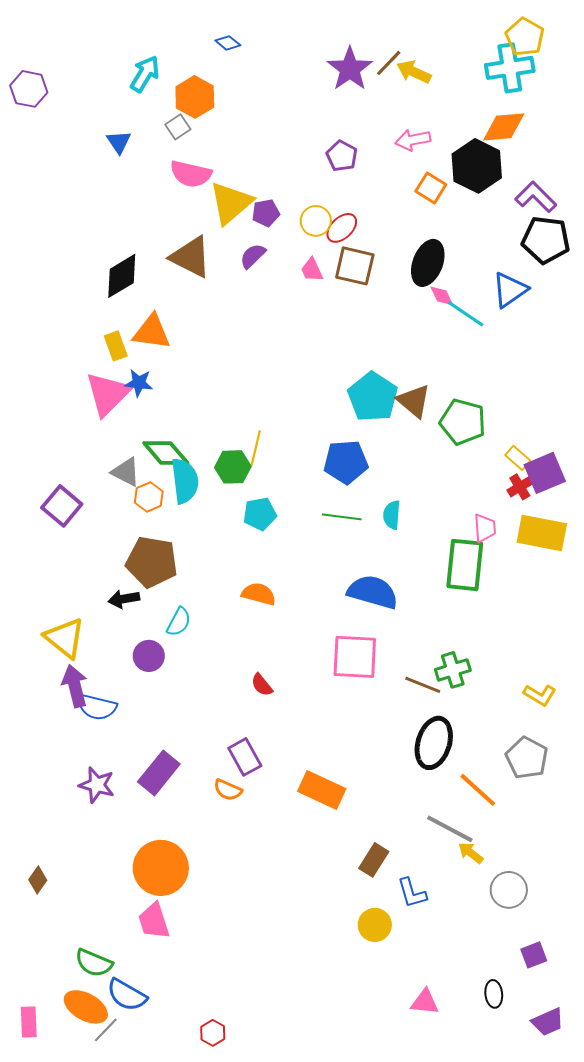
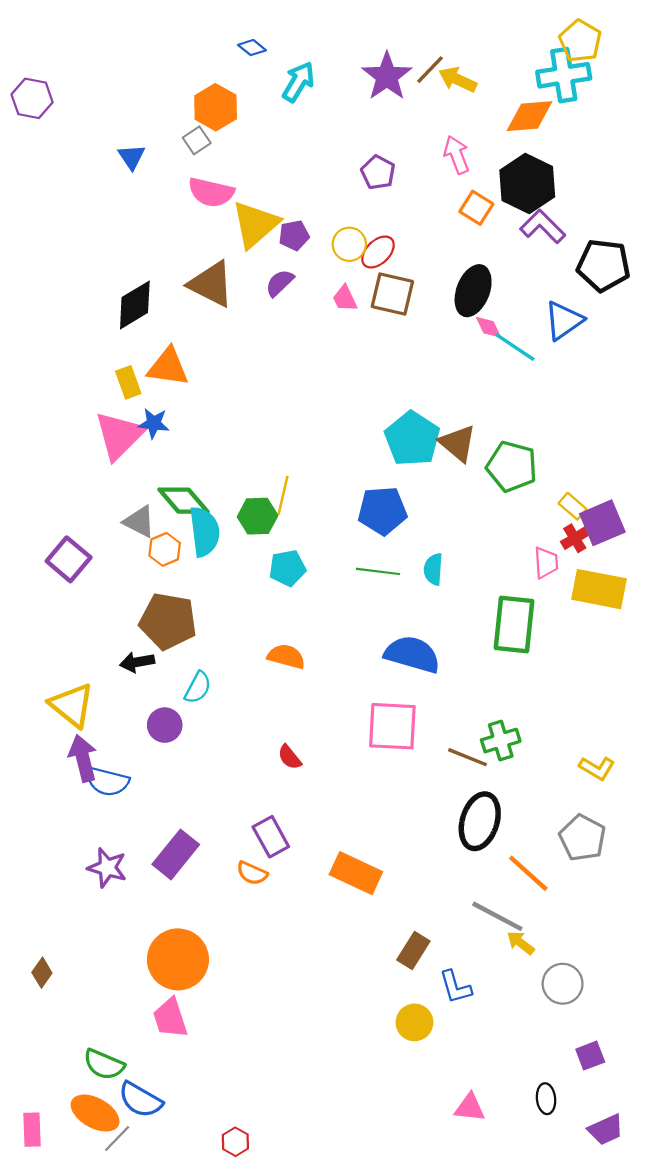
cyan arrow: (145, 74) -> (298, 82), moved
orange diamond: (504, 127) -> (529, 116), moved
pink arrow: (413, 140) -> (456, 155), turned 80
purple L-shape: (536, 197) -> (543, 227), moved
pink trapezoid: (485, 528) -> (546, 563), moved

